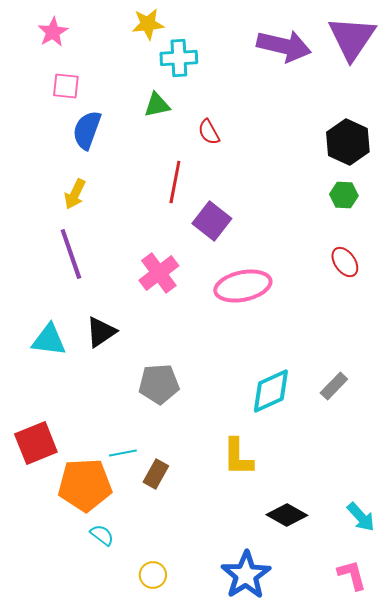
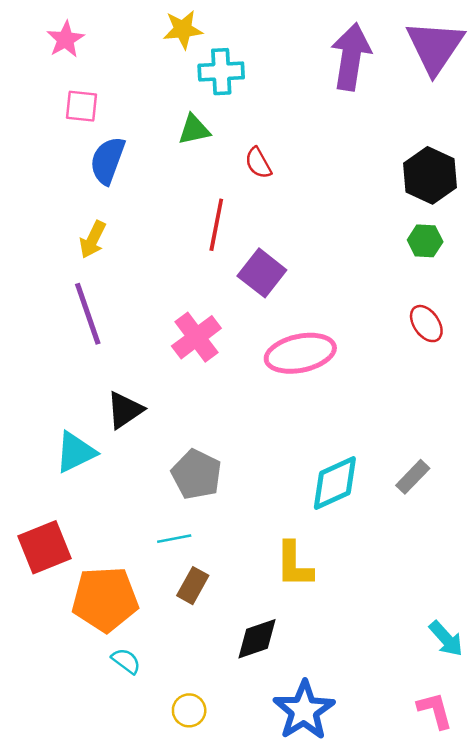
purple arrow: (284, 46) -> (351, 57), turned -94
cyan triangle: (49, 340) -> (75, 452), moved, turned -33
gray pentagon: (159, 384) -> (196, 474), turned 30
cyan line: (123, 453) -> (174, 539), moved
black diamond: (287, 515) -> (257, 639), moved, turned -48

